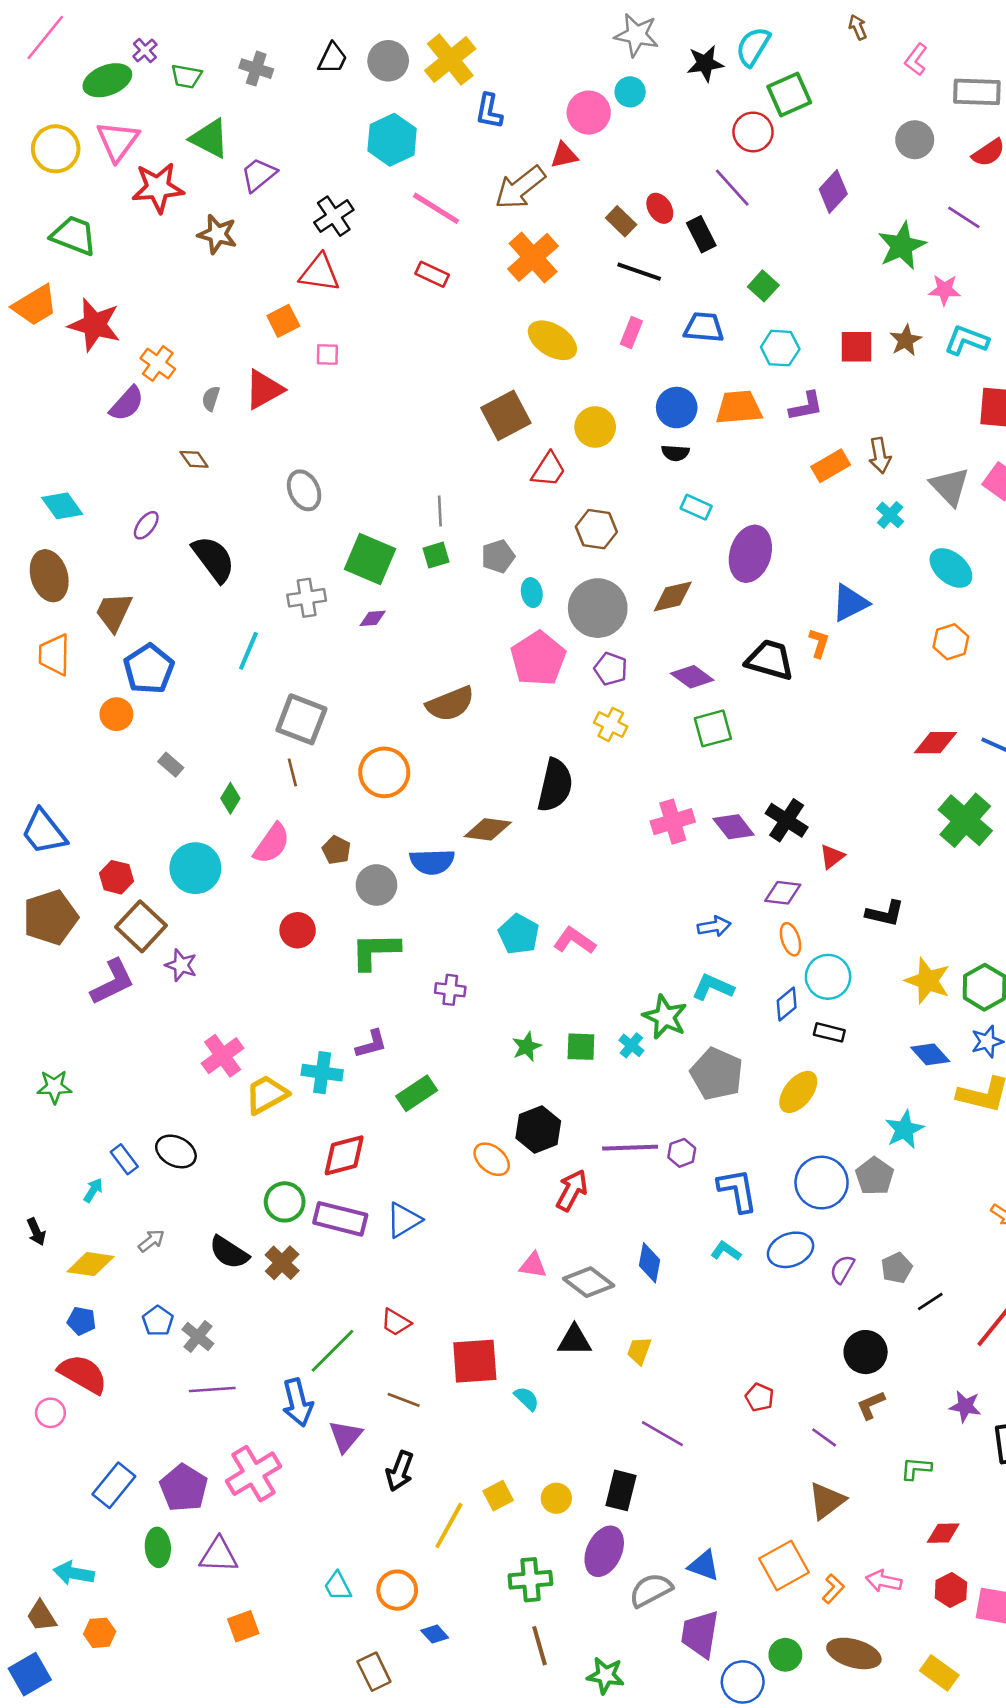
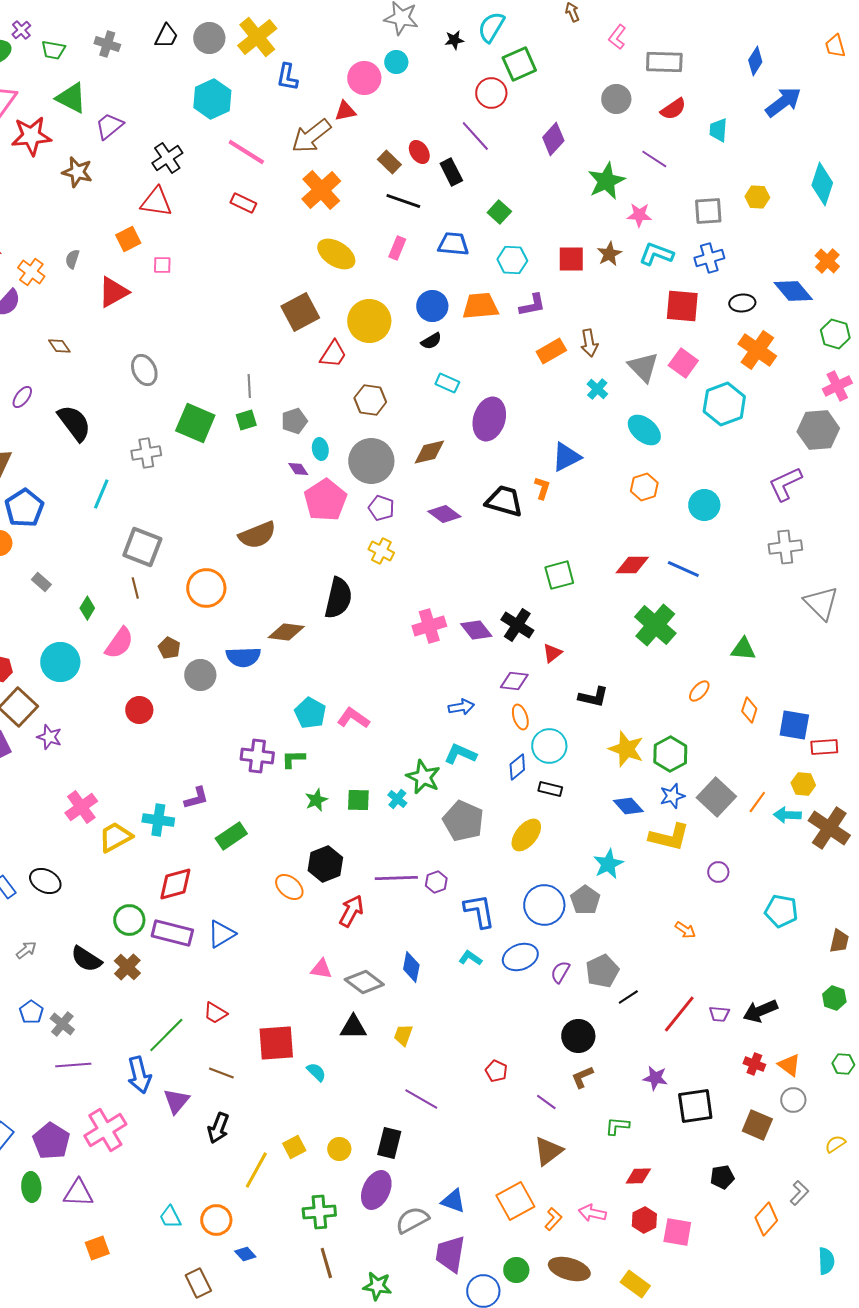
black star: (705, 63) -> (454, 40), size x0.7
gray semicircle: (211, 398) -> (72, 259), moved
yellow circle: (595, 427) -> (369, 321), size x1.4
black semicircle: (675, 453) -> (431, 341), turned -35
purple diamond: (373, 618) -> (298, 469), moved, turned 60
green square: (713, 728) -> (559, 575), moved
green L-shape: (375, 951) -> (293, 759), moved, size x0.6
purple cross: (450, 990) -> (257, 756), size x1.4
gray pentagon: (897, 1268) -> (602, 971), size x1.4

